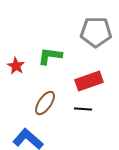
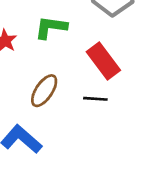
red rectangle: (89, 81) -> (103, 61), turned 72

